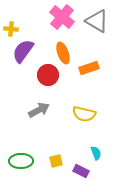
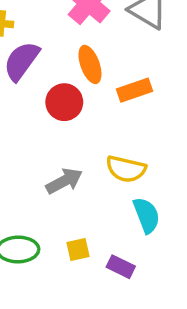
gray arrow: (39, 110) -> (64, 181), moved
cyan semicircle: (96, 153) -> (147, 215), moved, size x1.5

